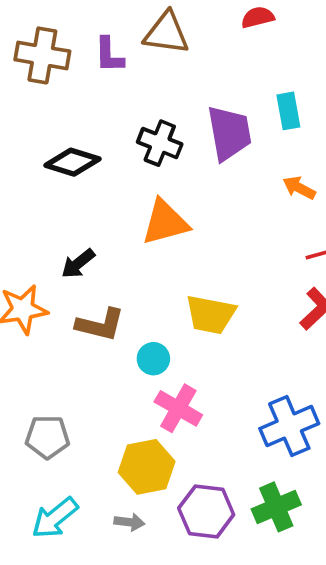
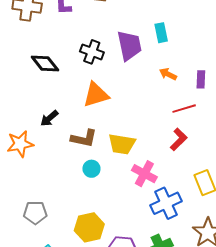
black diamond: (72, 162) -> (45, 63), turned 36
brown L-shape: (100, 325) -> (84, 138), moved
pink cross: (178, 408) -> (144, 174), moved

